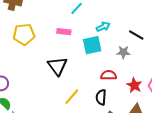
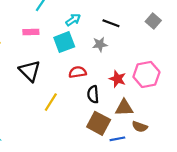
red semicircle: (109, 75) -> (78, 72), moved
black semicircle: (101, 97) -> (93, 94), moved

